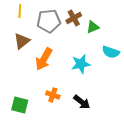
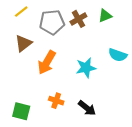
yellow line: (20, 11) -> (21, 12), turned 48
green triangle: (93, 27) -> (105, 16), moved

